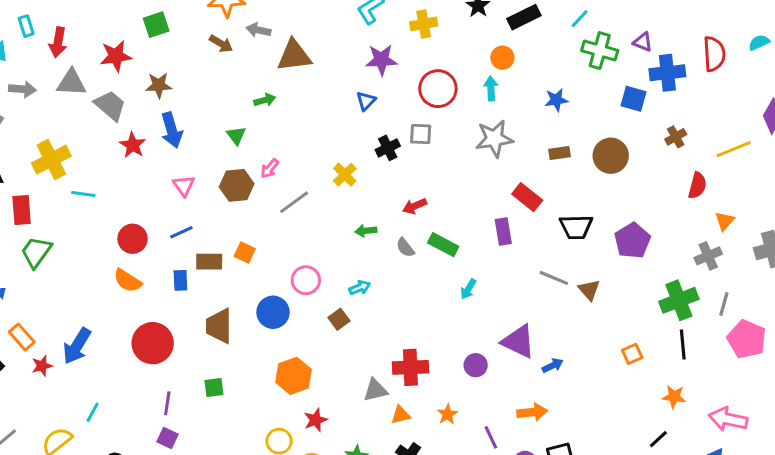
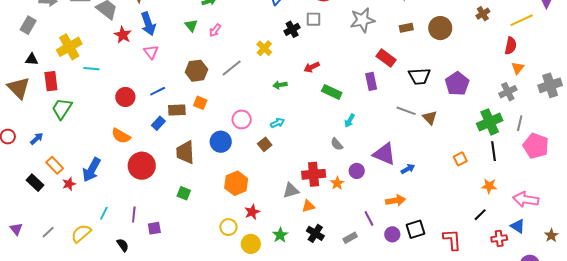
pink arrow: (270, 168) -> (215, 30), moved
brown hexagon: (237, 185) -> (196, 71), moved
red semicircle: (697, 185) -> (511, 46), moved
pink triangle: (184, 186) -> (151, 52), moved
gray semicircle: (405, 248) -> (337, 144), moved
blue rectangle: (180, 280) -> (158, 123), turned 48
orange semicircle: (128, 281) -> (121, 136), moved
green square: (214, 387) -> (184, 193), turned 32
purple line: (167, 403) -> (134, 214), moved
orange star: (447, 414) -> (337, 183), moved
purple square: (167, 438) -> (154, 228), turned -32

